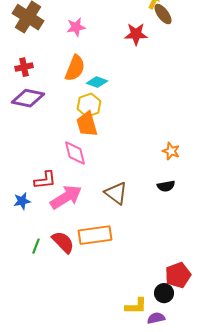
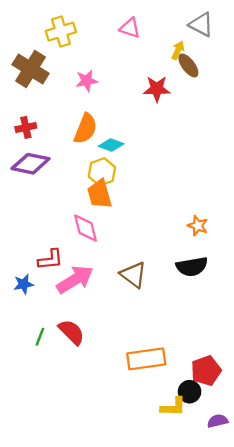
black semicircle: (166, 186) -> (192, 267), size x1.5
orange rectangle: (95, 235) -> (146, 359), moved
yellow L-shape: (136, 306) -> (173, 407), moved
purple semicircle: (156, 318) -> (218, 421), moved

